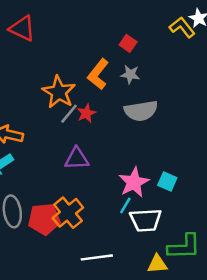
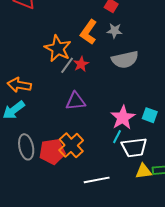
yellow triangle: (157, 264) -> (144, 171), moved

